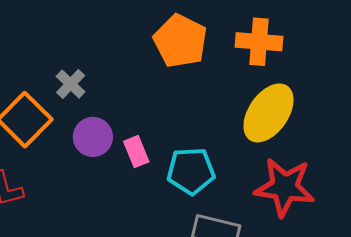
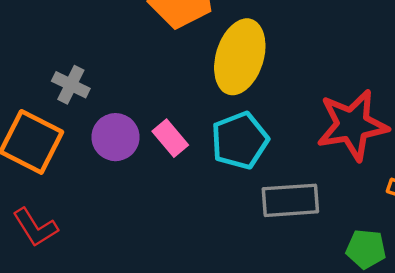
yellow ellipse: (268, 113) -> (240, 57), moved

